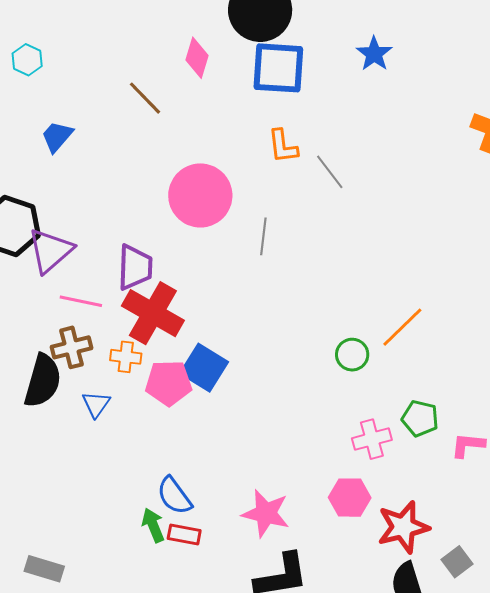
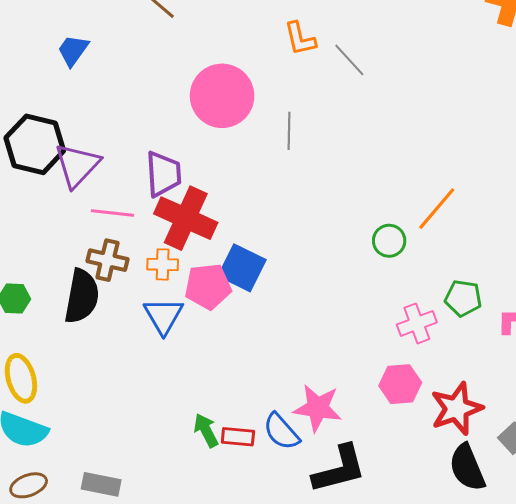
brown cross: (72, 347) -> (107, 260), turned 33
blue triangle: (96, 404) -> (163, 316), moved, size x1.4
blue semicircle: (174, 496) -> (281, 432), moved

